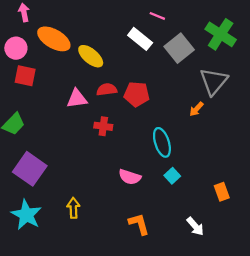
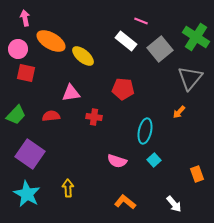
red semicircle: (107, 90) -> (51, 116), moved
orange arrow: (196, 109) -> (179, 112), moved
cyan ellipse: (162, 142) -> (145, 131), turned 30
orange L-shape: (139, 224) -> (125, 202), turned -35

